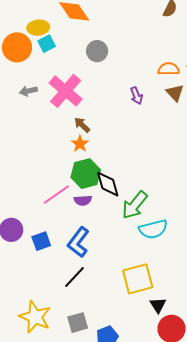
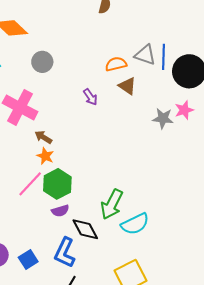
black diamond: (108, 184) -> (85, 229), moved
pink line: (56, 195) -> (30, 184), moved

